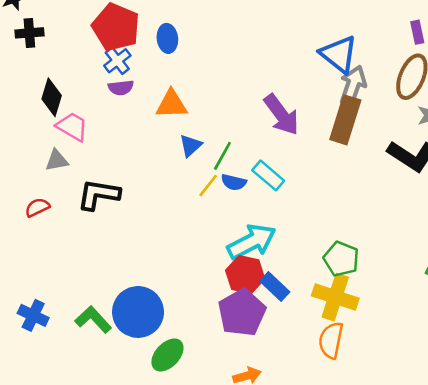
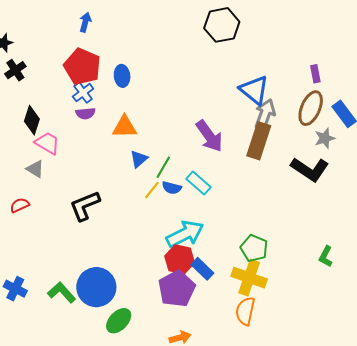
black cross: (29, 33) -> (15, 70), turned -30
gray triangle: (57, 160) -> (35, 169), turned 42
black L-shape: (99, 195) -> (85, 206), moved, turned -32

